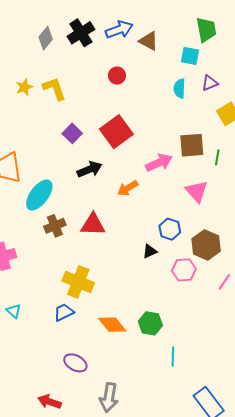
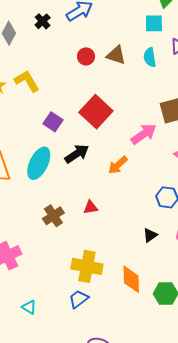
black cross: (81, 33) -> (43, 21), size x0.6
brown triangle: (149, 41) -> (116, 55), moved
cyan ellipse: (39, 195) -> (39, 163), moved
red triangle: (93, 225) -> (91, 207), size x0.6
black triangle: (150, 251) -> (150, 235), moved
orange diamond: (112, 325) -> (131, 279), moved, turned 48

